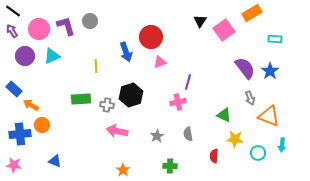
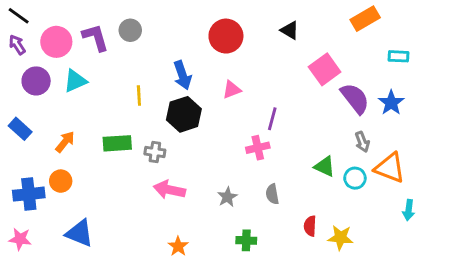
black triangle: (200, 21) -> (290, 30), turned -32
pink square: (224, 30) -> (325, 69), moved
red circle: (151, 37) -> (226, 36), moved
black hexagon: (131, 95) -> (184, 114), moved
orange arrow: (31, 105) -> (65, 142), moved, turned 98
yellow star: (235, 139) -> (340, 238), moved
cyan circle: (258, 153) -> (355, 178), moved
blue triangle: (55, 161) -> (80, 233), size x1.5

